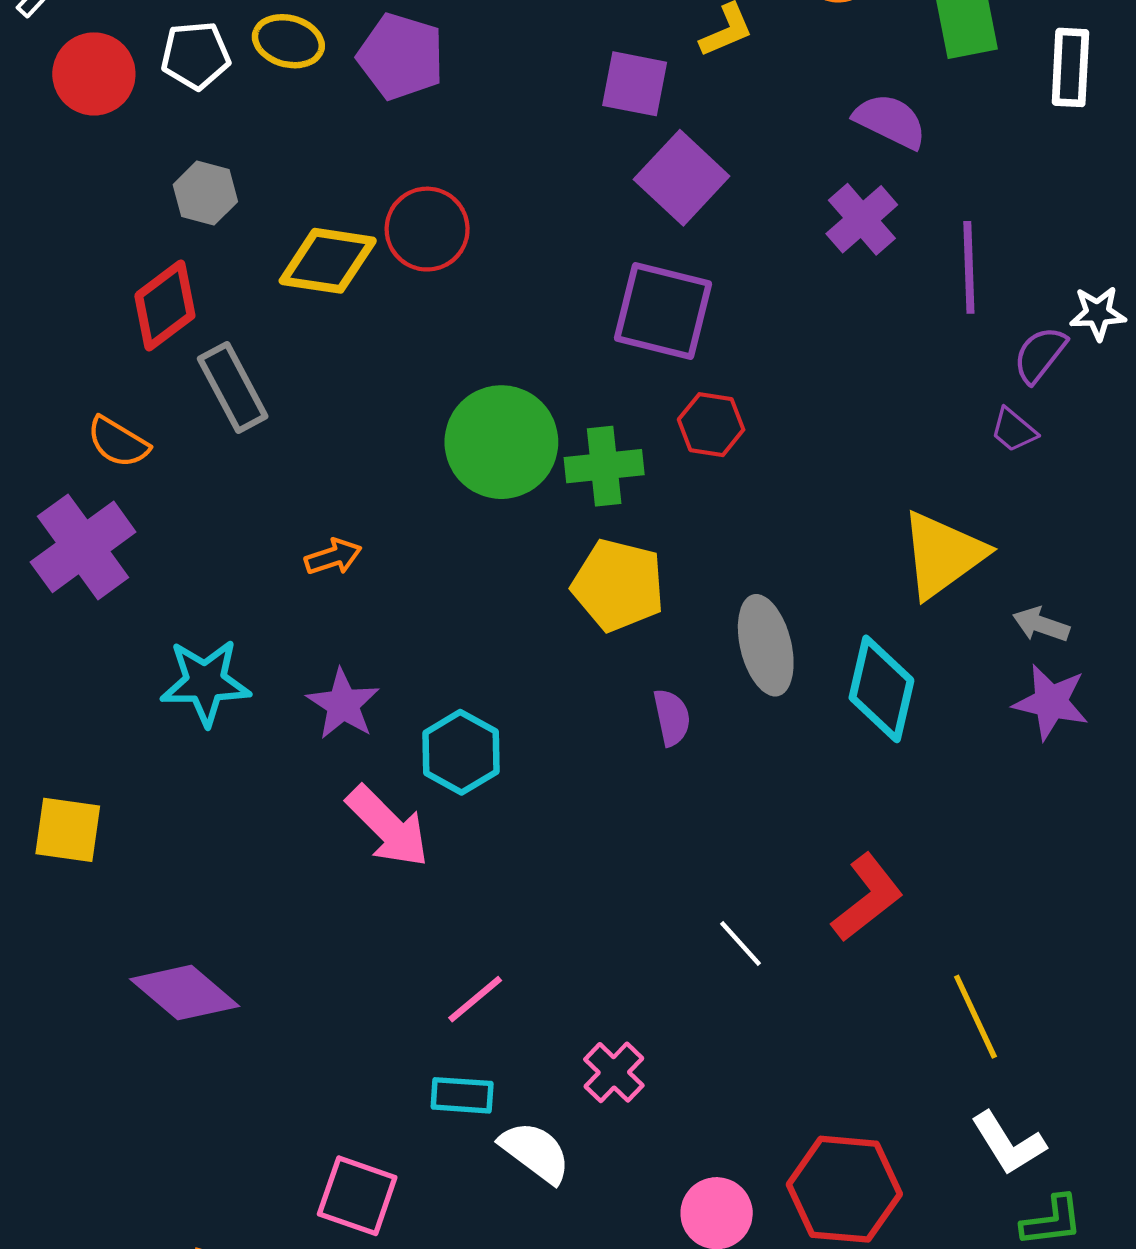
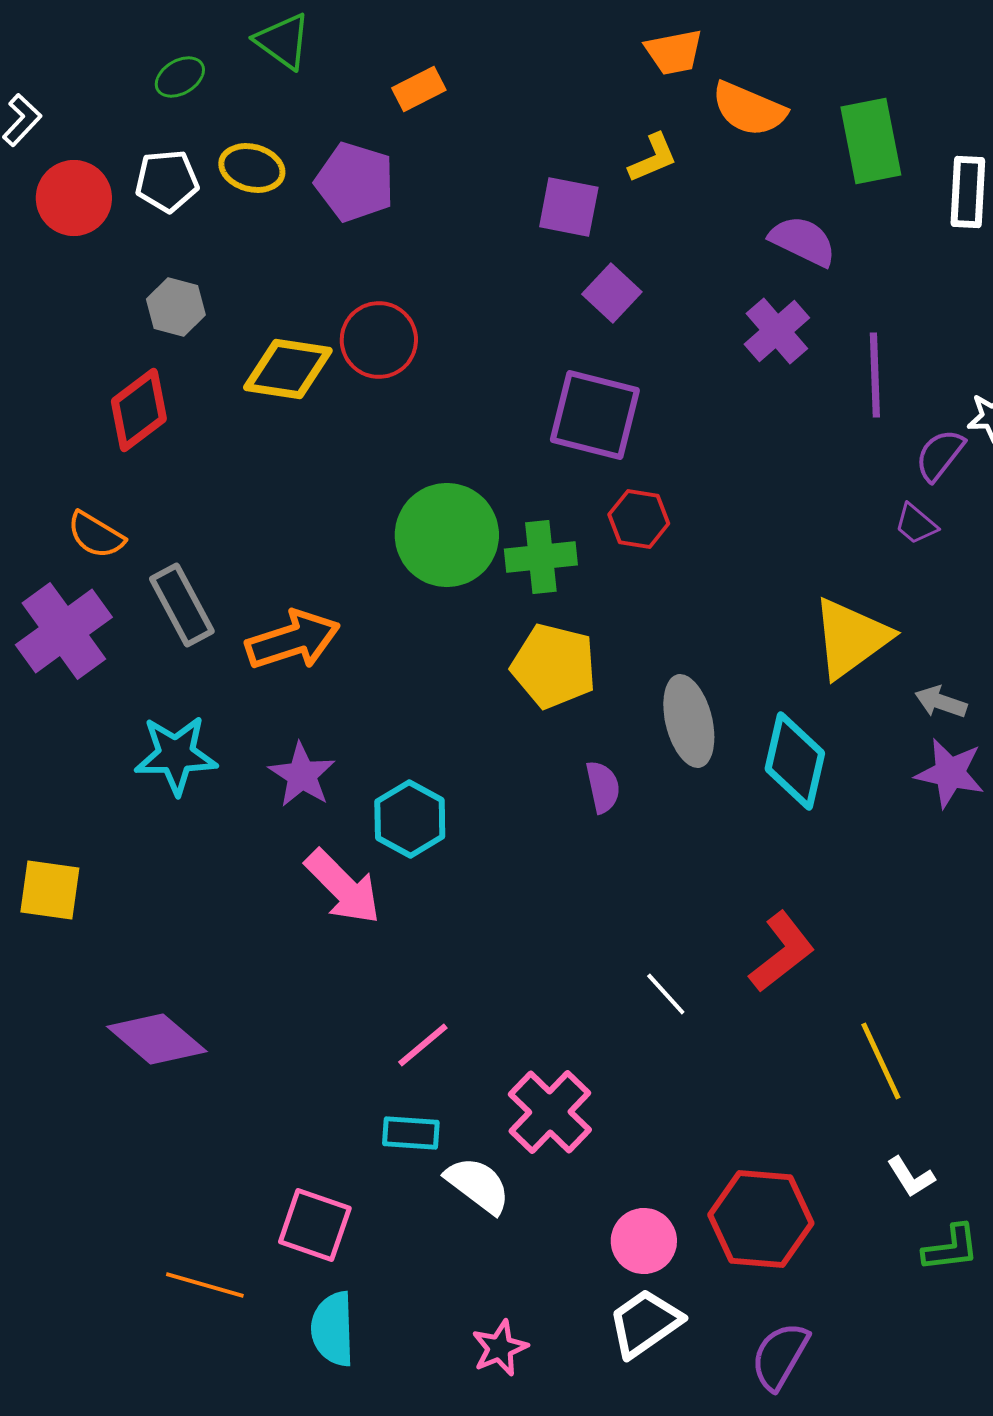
purple square: (682, 178) -> (612, 293), size x0.7
gray rectangle: (233, 387) -> (182, 605), moved
orange arrow: (333, 557) -> (293, 640), size x1.8
pink cross: (614, 1072) -> (550, 1112), size x1.5
white L-shape: (1008, 1143) -> (911, 1177), size x0.7

